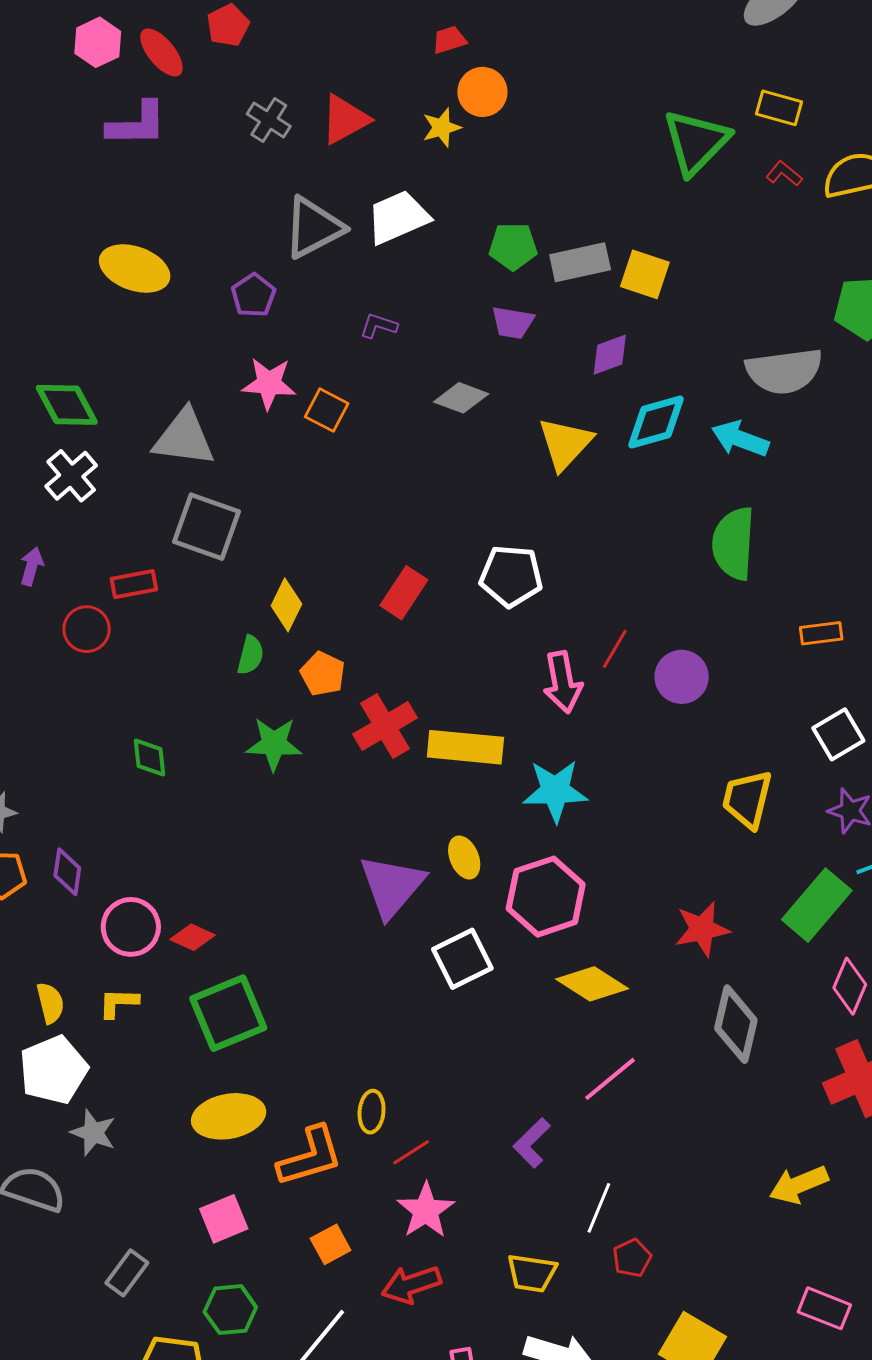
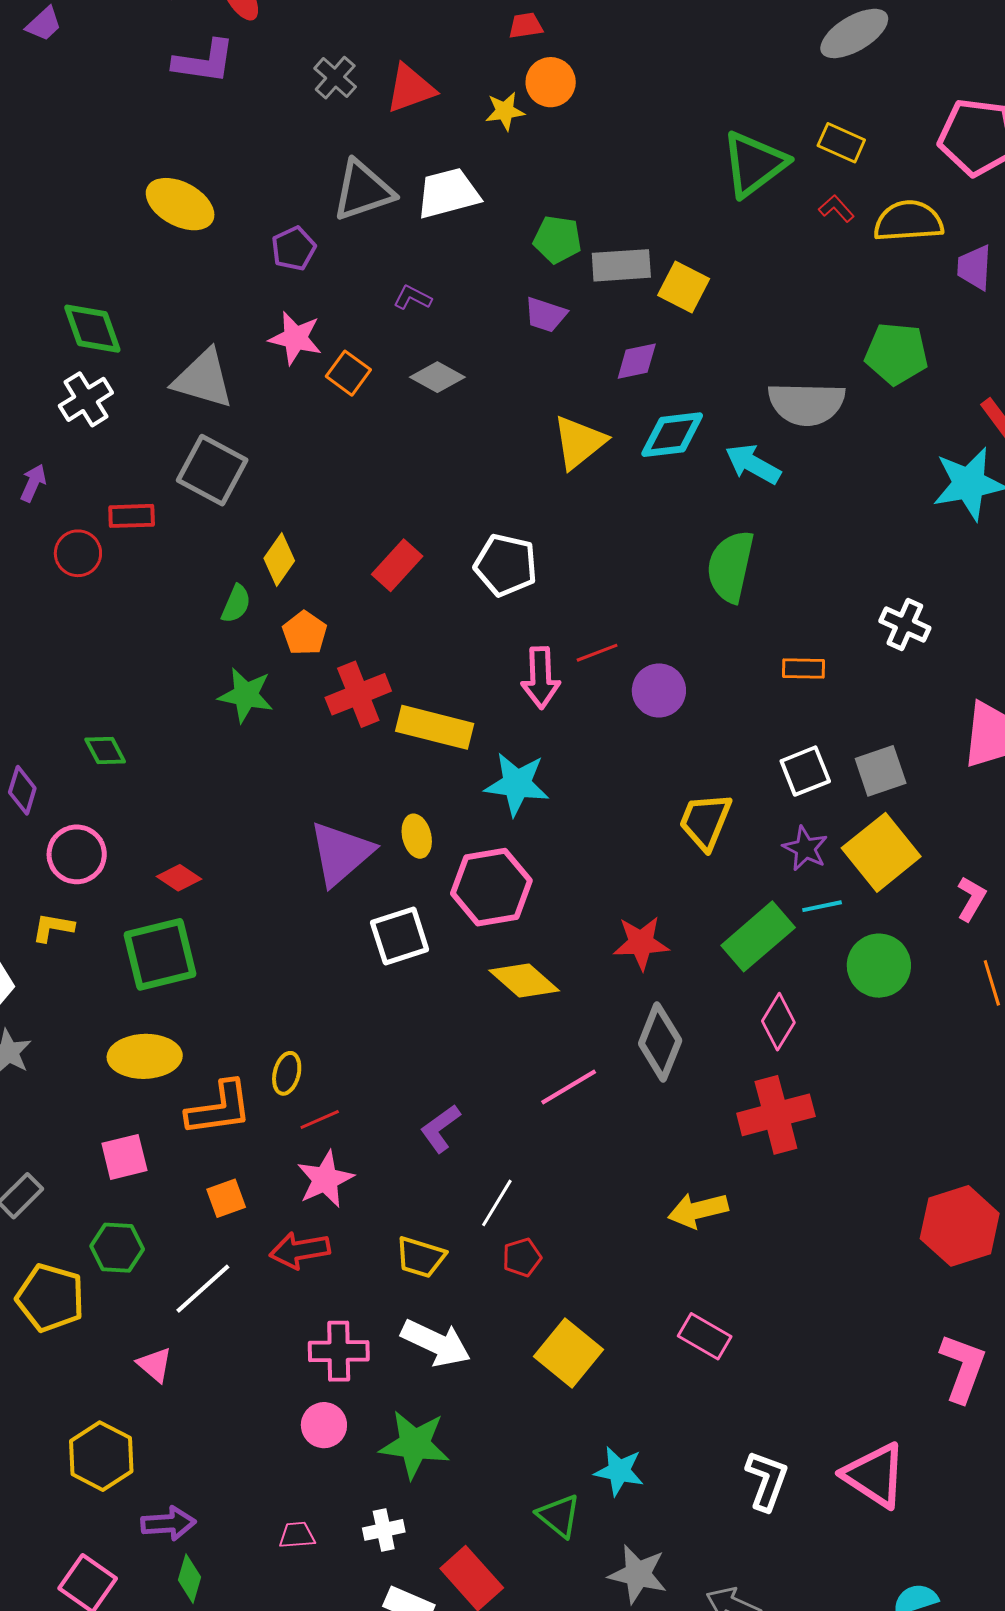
gray diamond: (461, 398) -> (437, 377), moved
red line: (615, 649) -> (597, 653), turned 30
green diamond: (149, 757) -> (105, 751), moved, turned -30
red diamond: (193, 937) -> (179, 878), moved
pink line: (610, 1079) -> (569, 1087), moved

